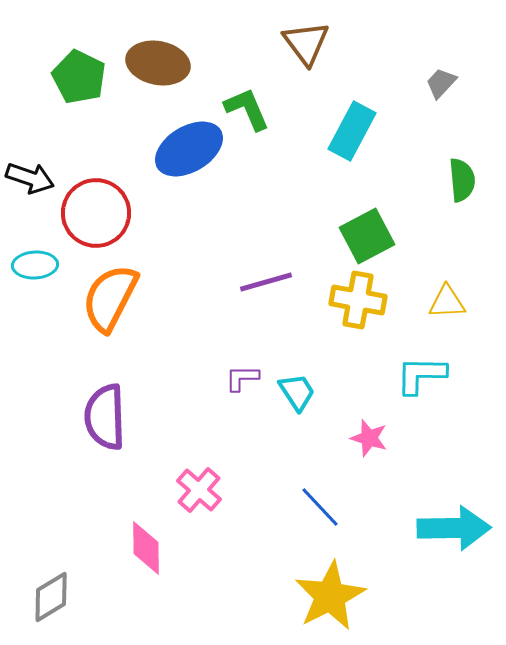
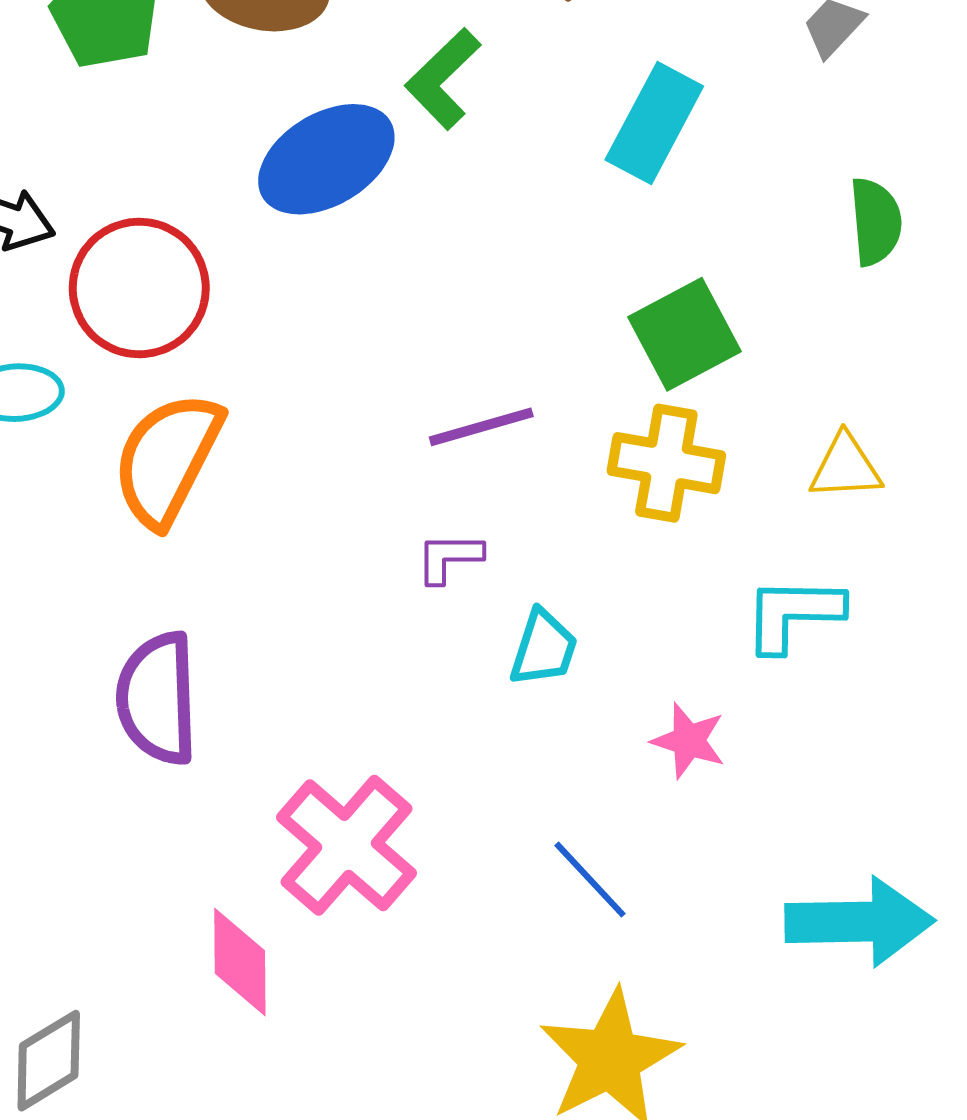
green L-shape: (247, 109) -> (443, 79), turned -111
purple L-shape: (242, 378) -> (449, 558), moved
cyan trapezoid: (297, 392) -> (544, 648), turned 51
pink cross: (199, 490) -> (346, 845), size x1.5

